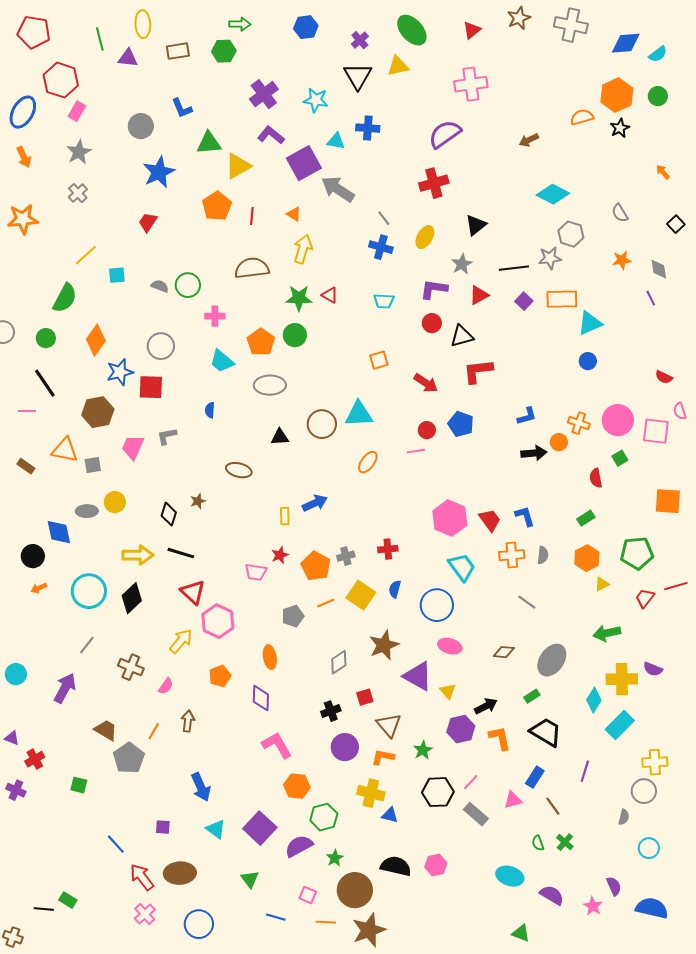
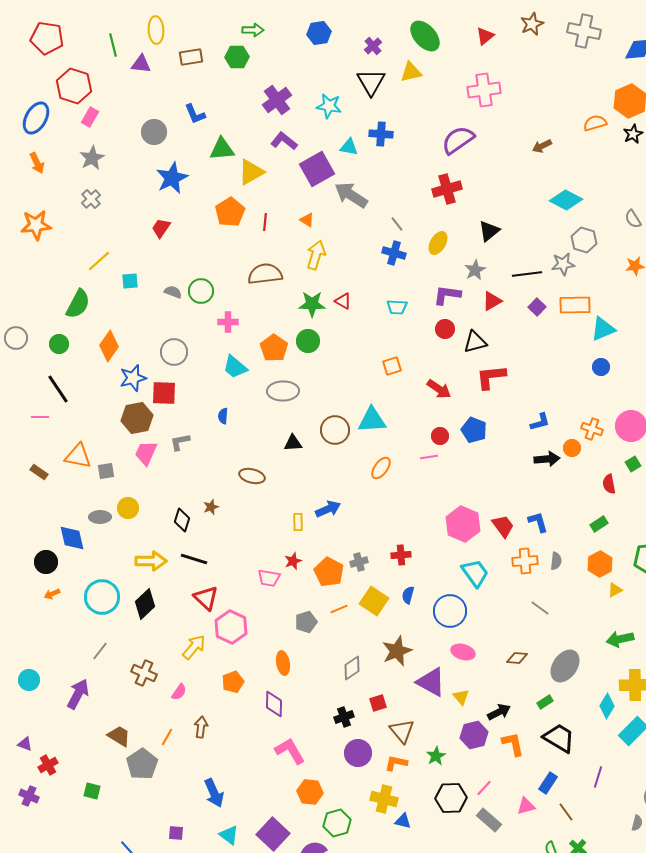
brown hexagon: (98, 412) -> (137, 418), moved

